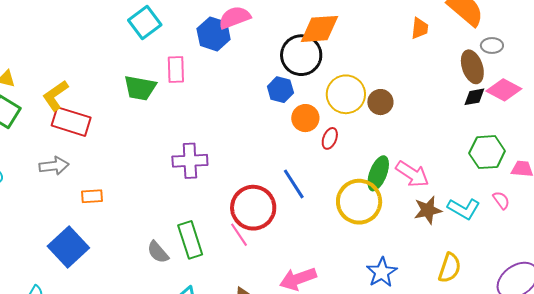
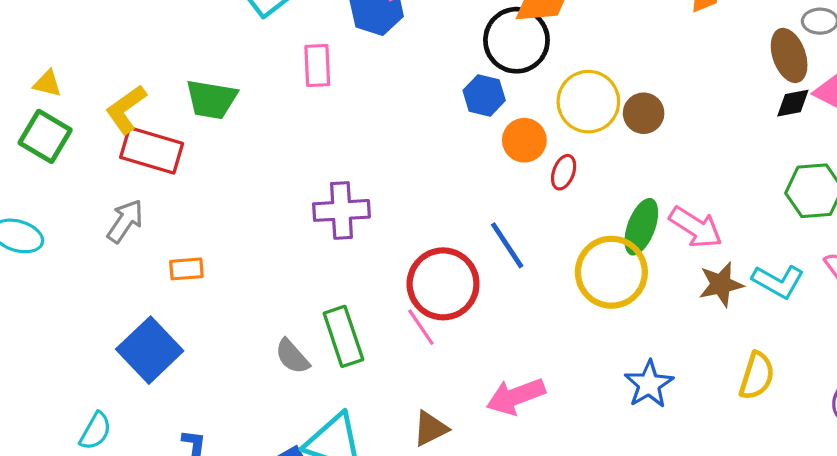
green trapezoid: (140, 88) -> (211, 99), moved
gray arrow: (54, 166) -> (125, 221), turned -48

